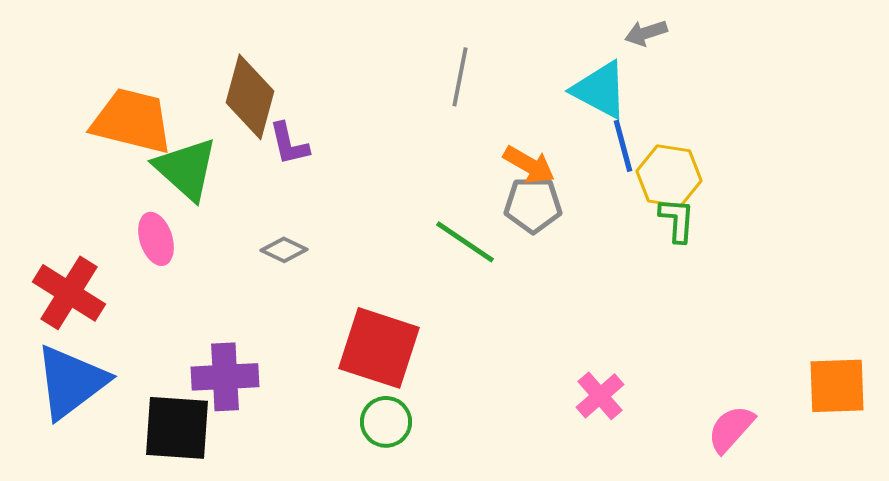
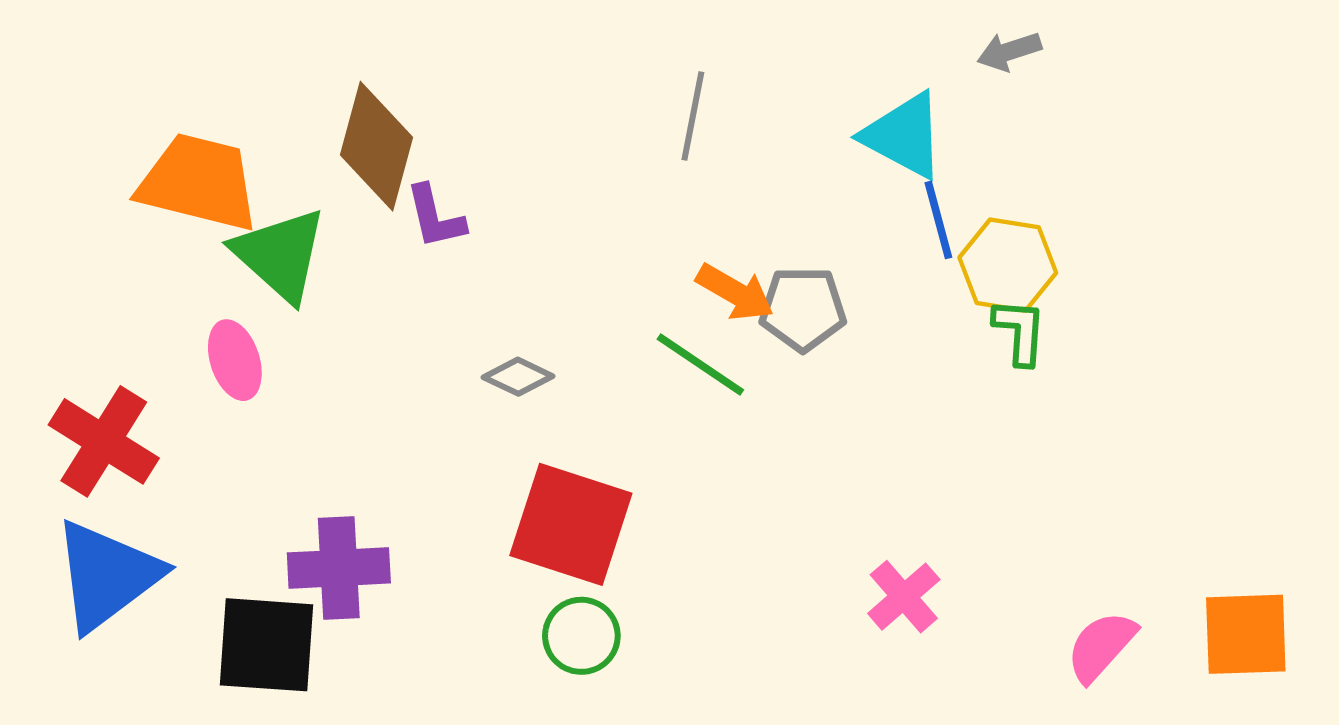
gray arrow: (646, 33) -> (1009, 51), moved
orange arrow: (529, 165) -> (735, 292), moved
gray diamond: (284, 250) -> (518, 377), moved
orange square: (837, 386) -> (1246, 634), moved

